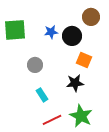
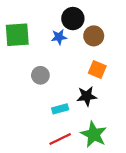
brown circle: (91, 17) -> (94, 36), moved
black circle: (72, 36) -> (73, 19), moved
cyan rectangle: (42, 95) -> (60, 109), moved, turned -72

